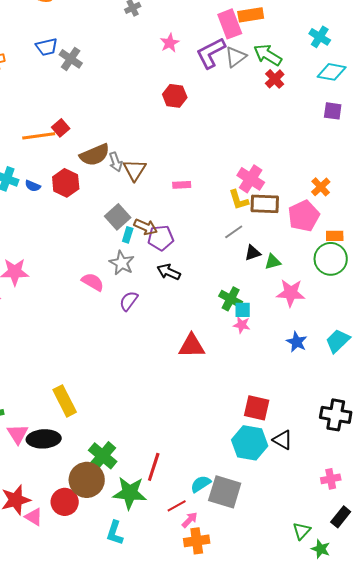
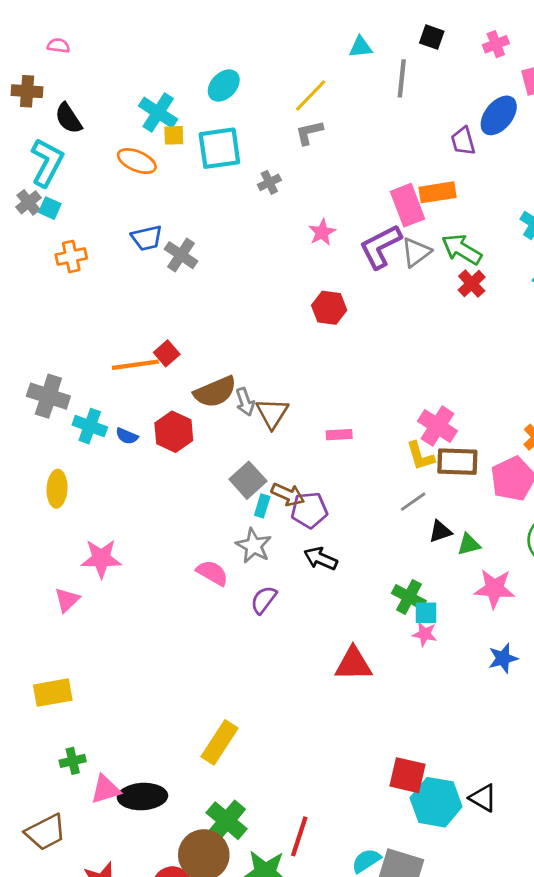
blue star: (297, 342) -> (503, 658), turned 30
yellow rectangle: (65, 401) -> (219, 742), moved, turned 60
red square: (257, 408) -> (408, 775), moved
pink triangle: (18, 434) -> (105, 789), turned 45

